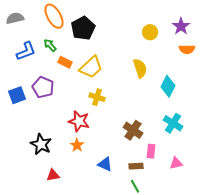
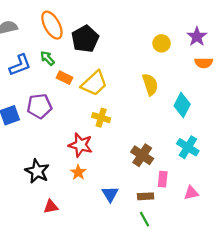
purple pentagon: (43, 87) -> (39, 106), turned -30
blue triangle: (105, 164) -> (110, 194), turned 35

